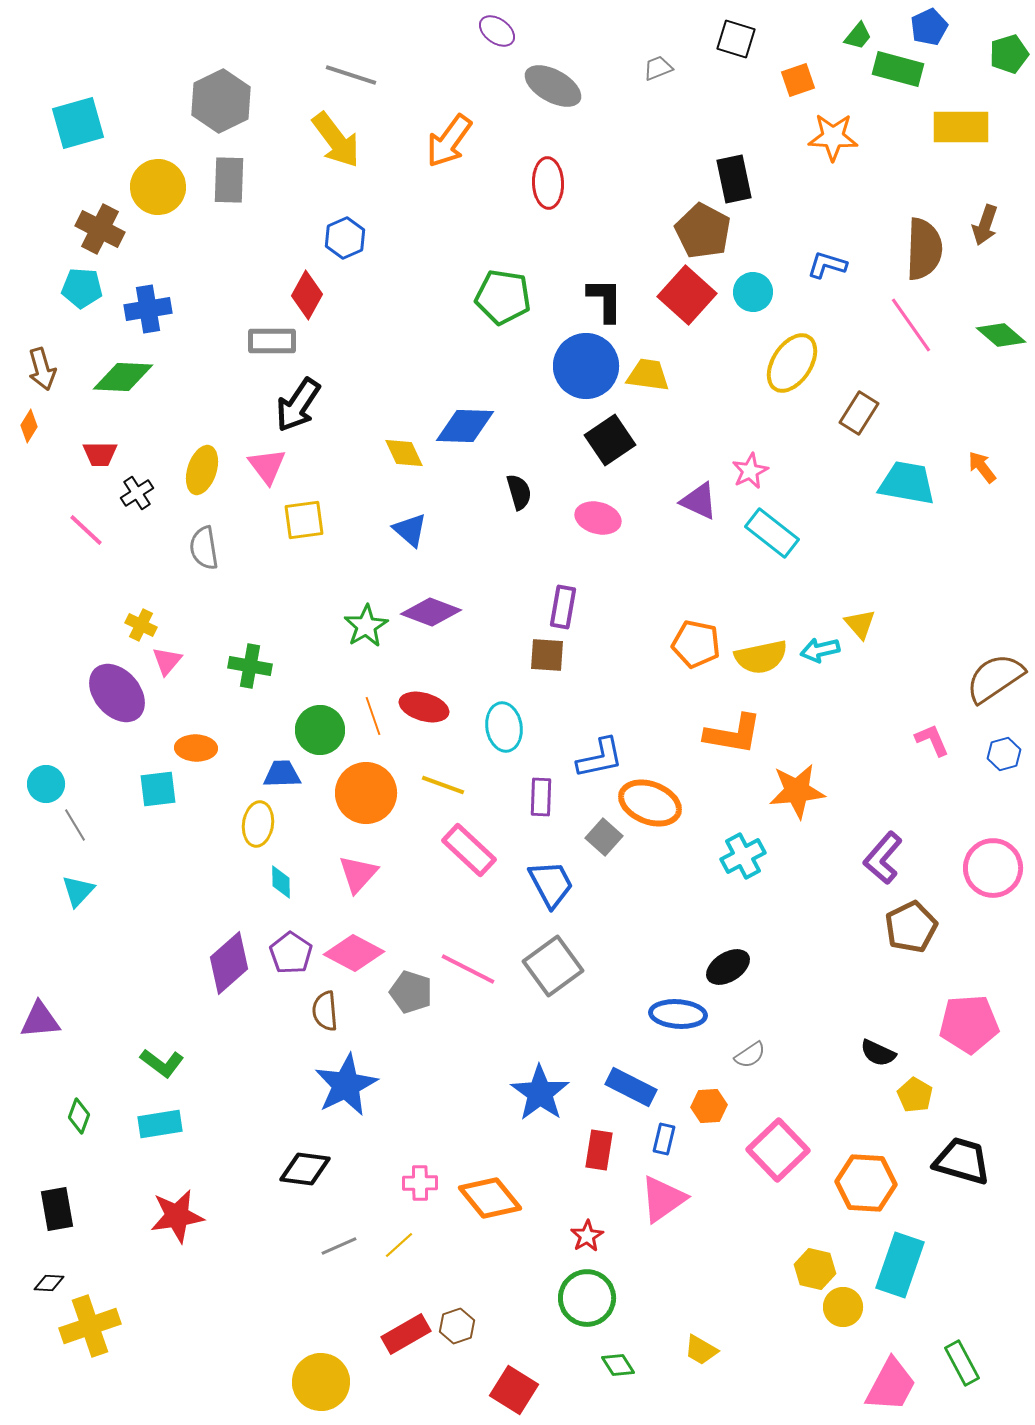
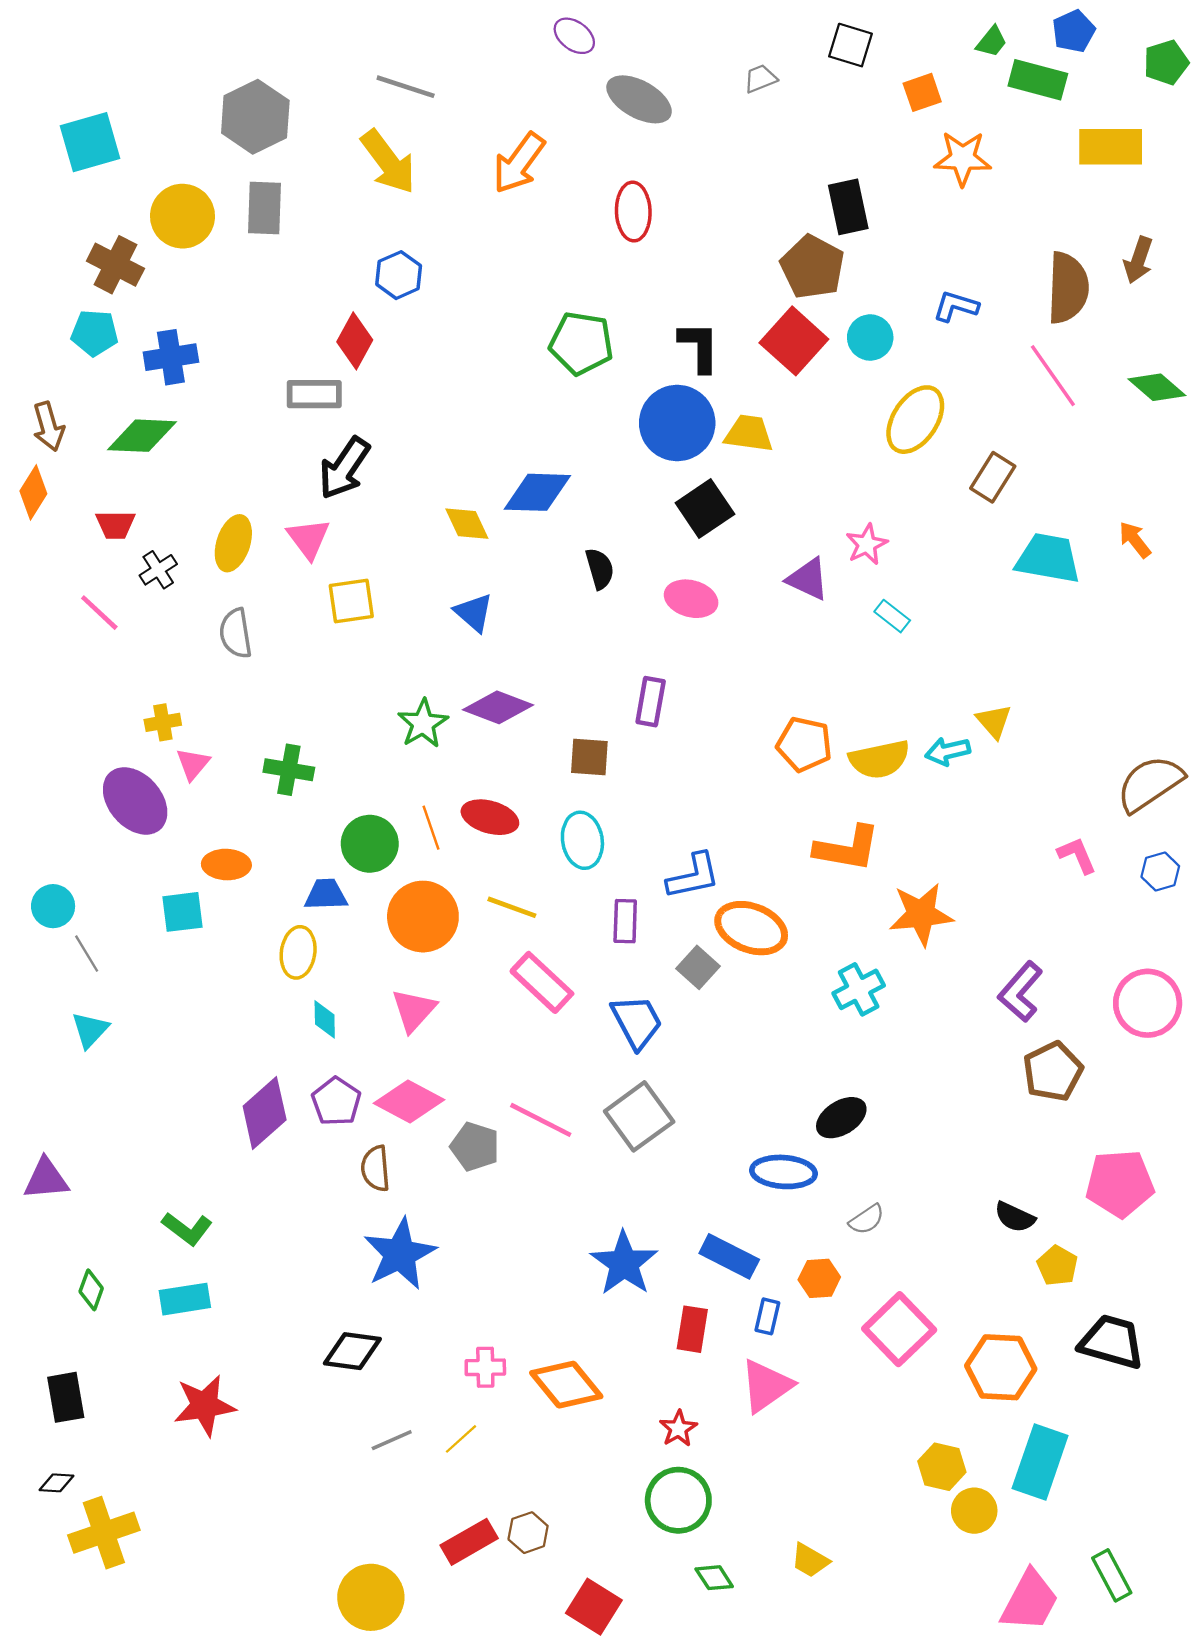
orange diamond: (29, 426) -> (33, 492), size x1.4
cyan rectangle: (772, 533) -> (892, 616), size x0.6
yellow cross: (141, 625) -> (163, 722), turned -36
brown square: (547, 655) -> (589, 757), moved

